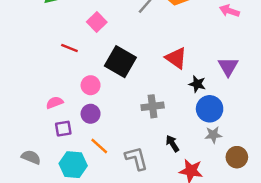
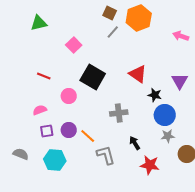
red line: (69, 48) -> (44, 76), moved
purple circle: (91, 114) -> (69, 130), moved
orange line: (99, 146) -> (88, 136), moved

